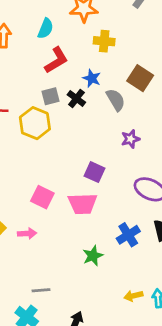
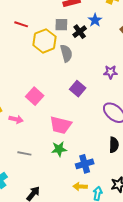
gray semicircle: (116, 100) -> (66, 53), moved
pink trapezoid: (82, 204) -> (61, 125), moved
blue cross: (128, 235) -> (85, 164), moved
gray line: (41, 290) -> (24, 153), moved

